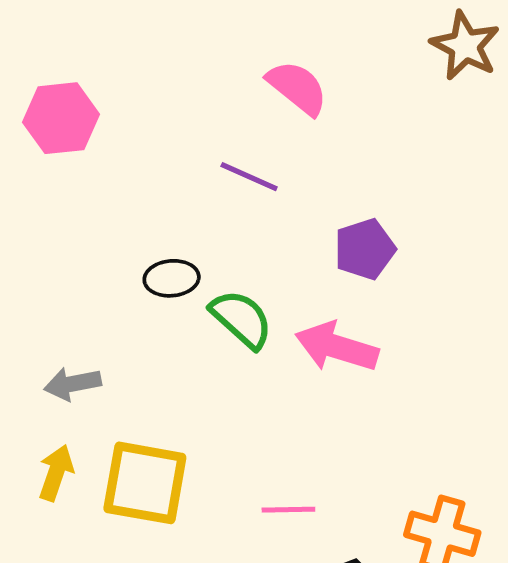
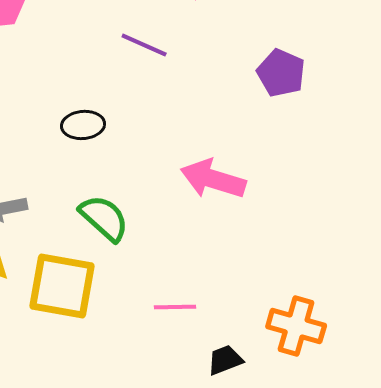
purple pentagon: (365, 249) -> (281, 73), moved, turned -30
green semicircle: (241, 319) -> (104, 218), moved

